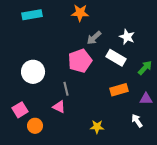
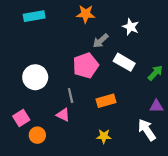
white star: (127, 37) -> (131, 27), moved
orange rectangle: (119, 90) -> (106, 101), moved
white arrow: (137, 121) -> (147, 130), size x1.5

